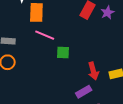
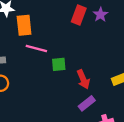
red arrow: (93, 71) -> (83, 79), moved

